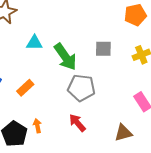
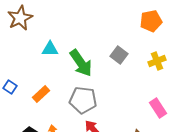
gray square: (103, 49) -> (119, 55), turned 36
gray pentagon: (81, 88) -> (83, 100), moved

